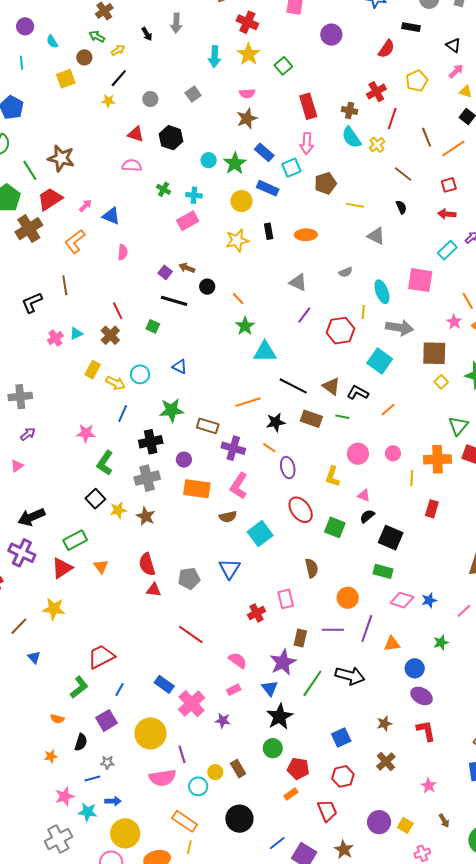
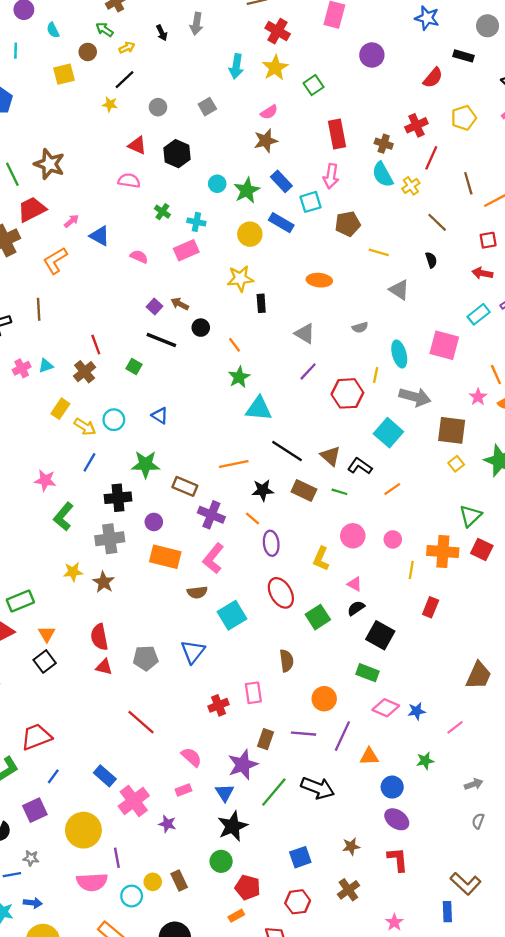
pink semicircle: (247, 93) -> (269, 112), turned -35
black rectangle: (269, 231) -> (261, 303), moved
pink semicircle: (123, 252) -> (139, 257), moved, turned -77
black square: (95, 499) -> (45, 661), moved
green square: (335, 527) -> (318, 617), turned 30

